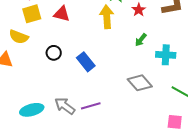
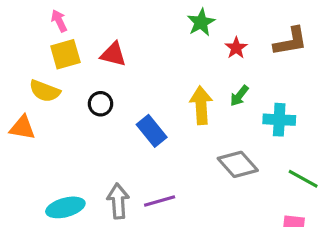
yellow arrow: (107, 17) -> (201, 105), moved
black circle: (54, 53) -> (101, 104), moved
gray arrow: (65, 106) -> (118, 201), turned 50

